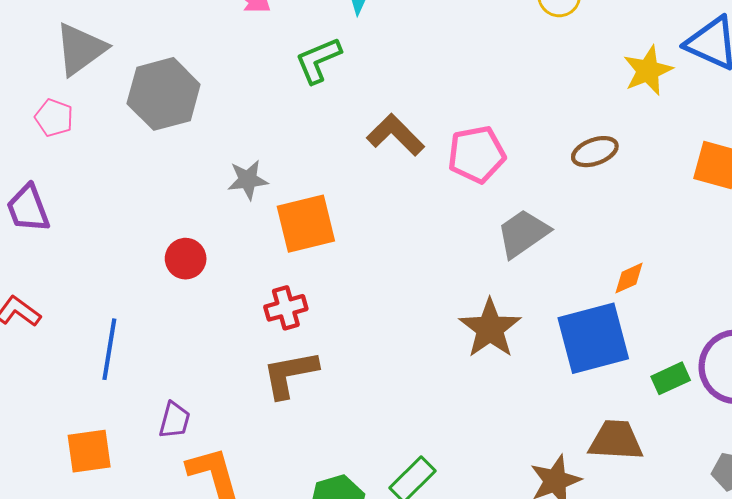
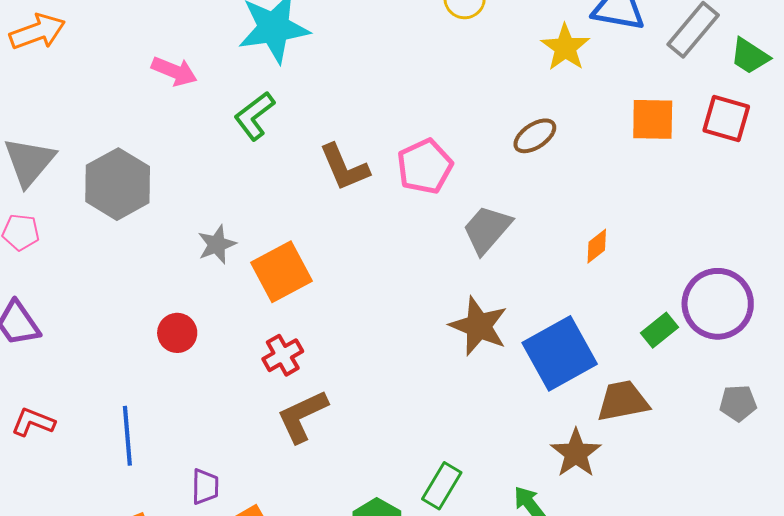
brown L-shape: (395, 135) -> (344, 167), turned -144
blue square: (593, 338) -> (560, 353), moved

